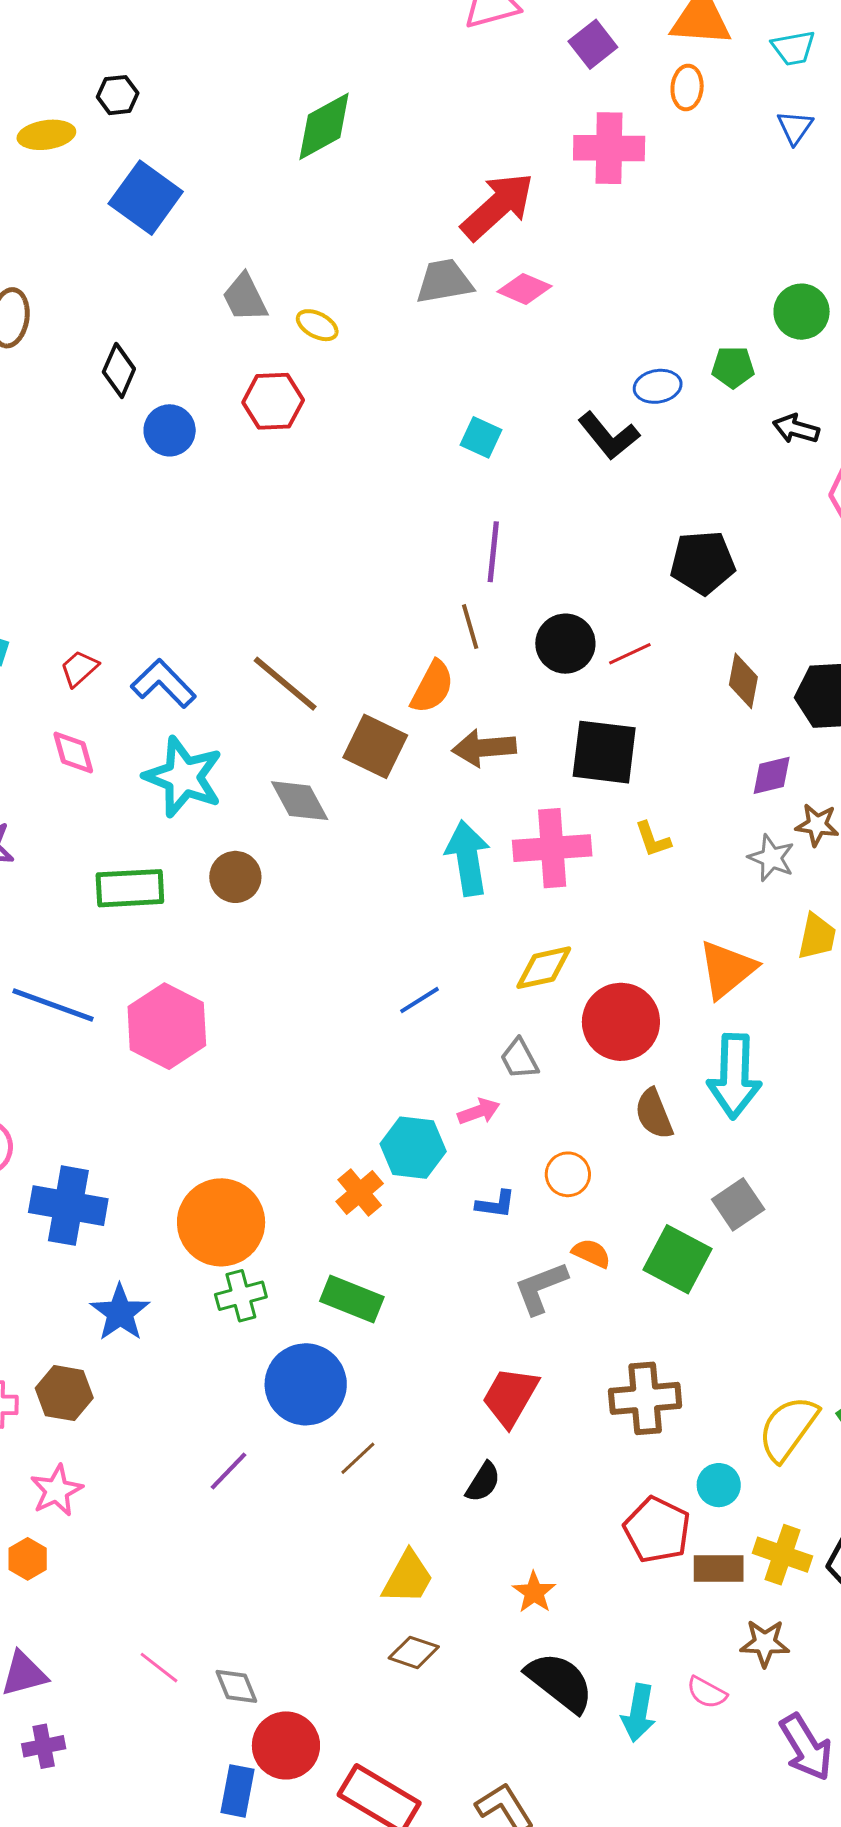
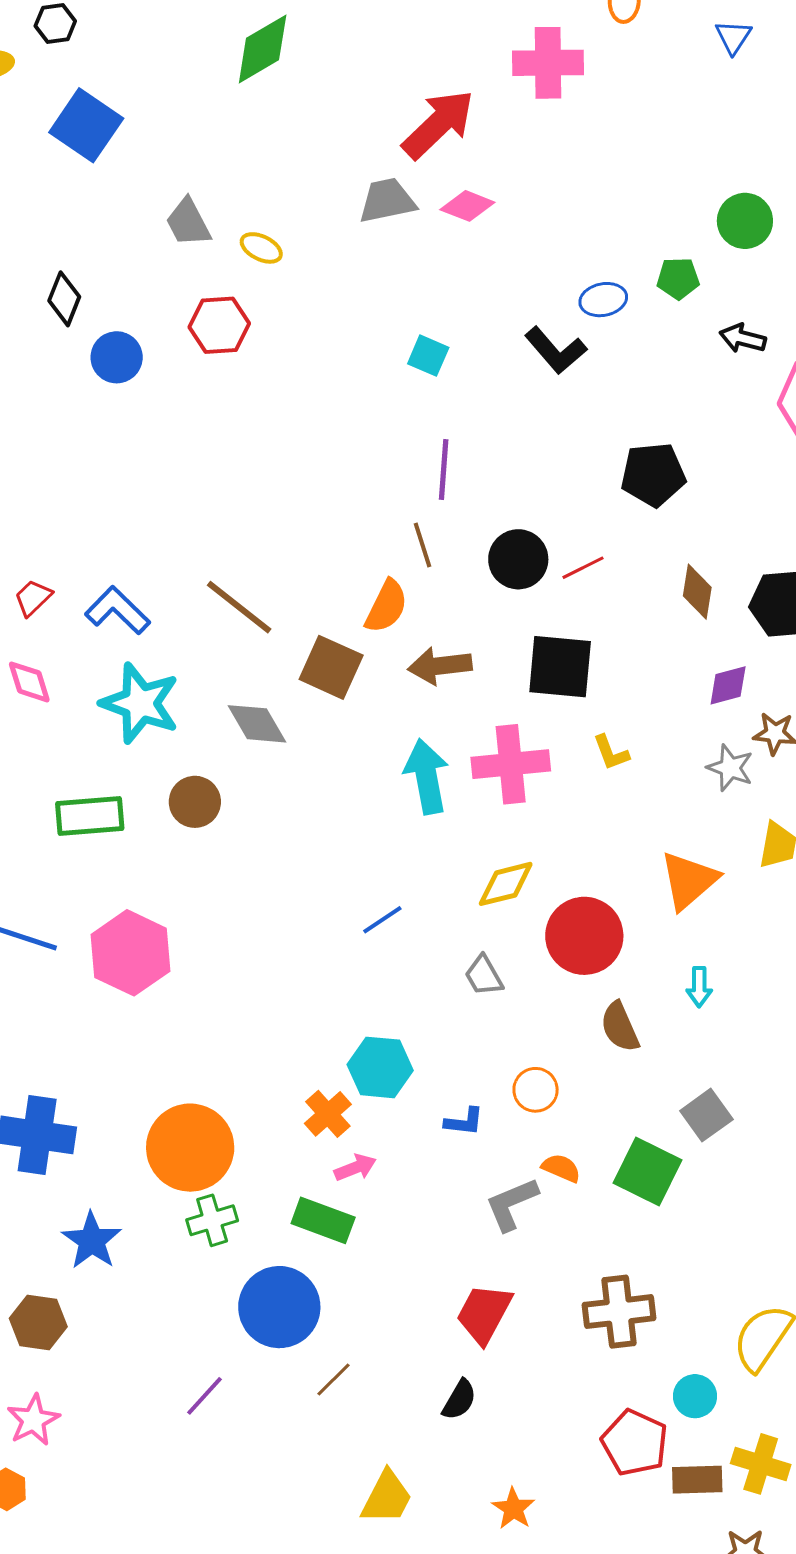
cyan arrow: (734, 1076) -> (699, 987), size x0.5
pink arrow: (479, 1111) -> (355, 1168), moved

